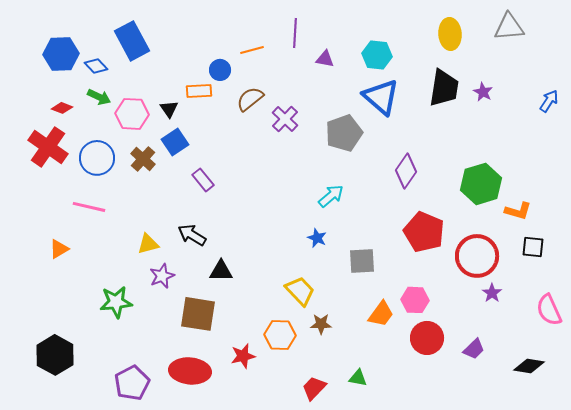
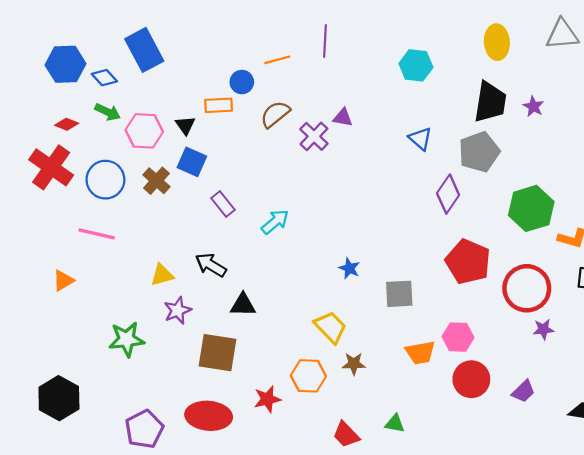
purple triangle: (325, 59) -> (343, 118), moved
blue triangle: (381, 97) -> (420, 139), moved, size x0.6
gray pentagon: (344, 133) -> (479, 152), moved
blue square: (175, 142) -> (192, 162), turned -32
cyan arrow: (331, 196) -> (275, 222), moved
purple star: (492, 293) -> (543, 329), turned 30
orange trapezoid: (381, 314) -> (420, 353), turned 44
red trapezoid: (314, 388) -> (346, 435), turned -88

